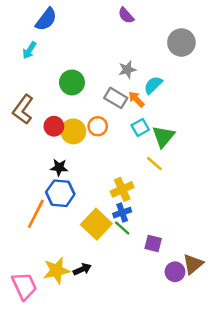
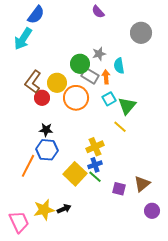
cyan arrow: (29, 50) -> (23, 39), size x1.6
green circle: (72, 82) -> (80, 64), moved
cyan semicircle: (153, 85) -> (119, 66), turned -56
orange arrow: (136, 99) -> (106, 77), turned 40
brown L-shape: (23, 109) -> (33, 82), moved
orange circle: (98, 126) -> (76, 98), size x1.6
yellow circle: (73, 131) -> (57, 83), moved
brown triangle: (193, 264) -> (142, 184), moved
purple circle: (175, 272) -> (152, 211), moved

